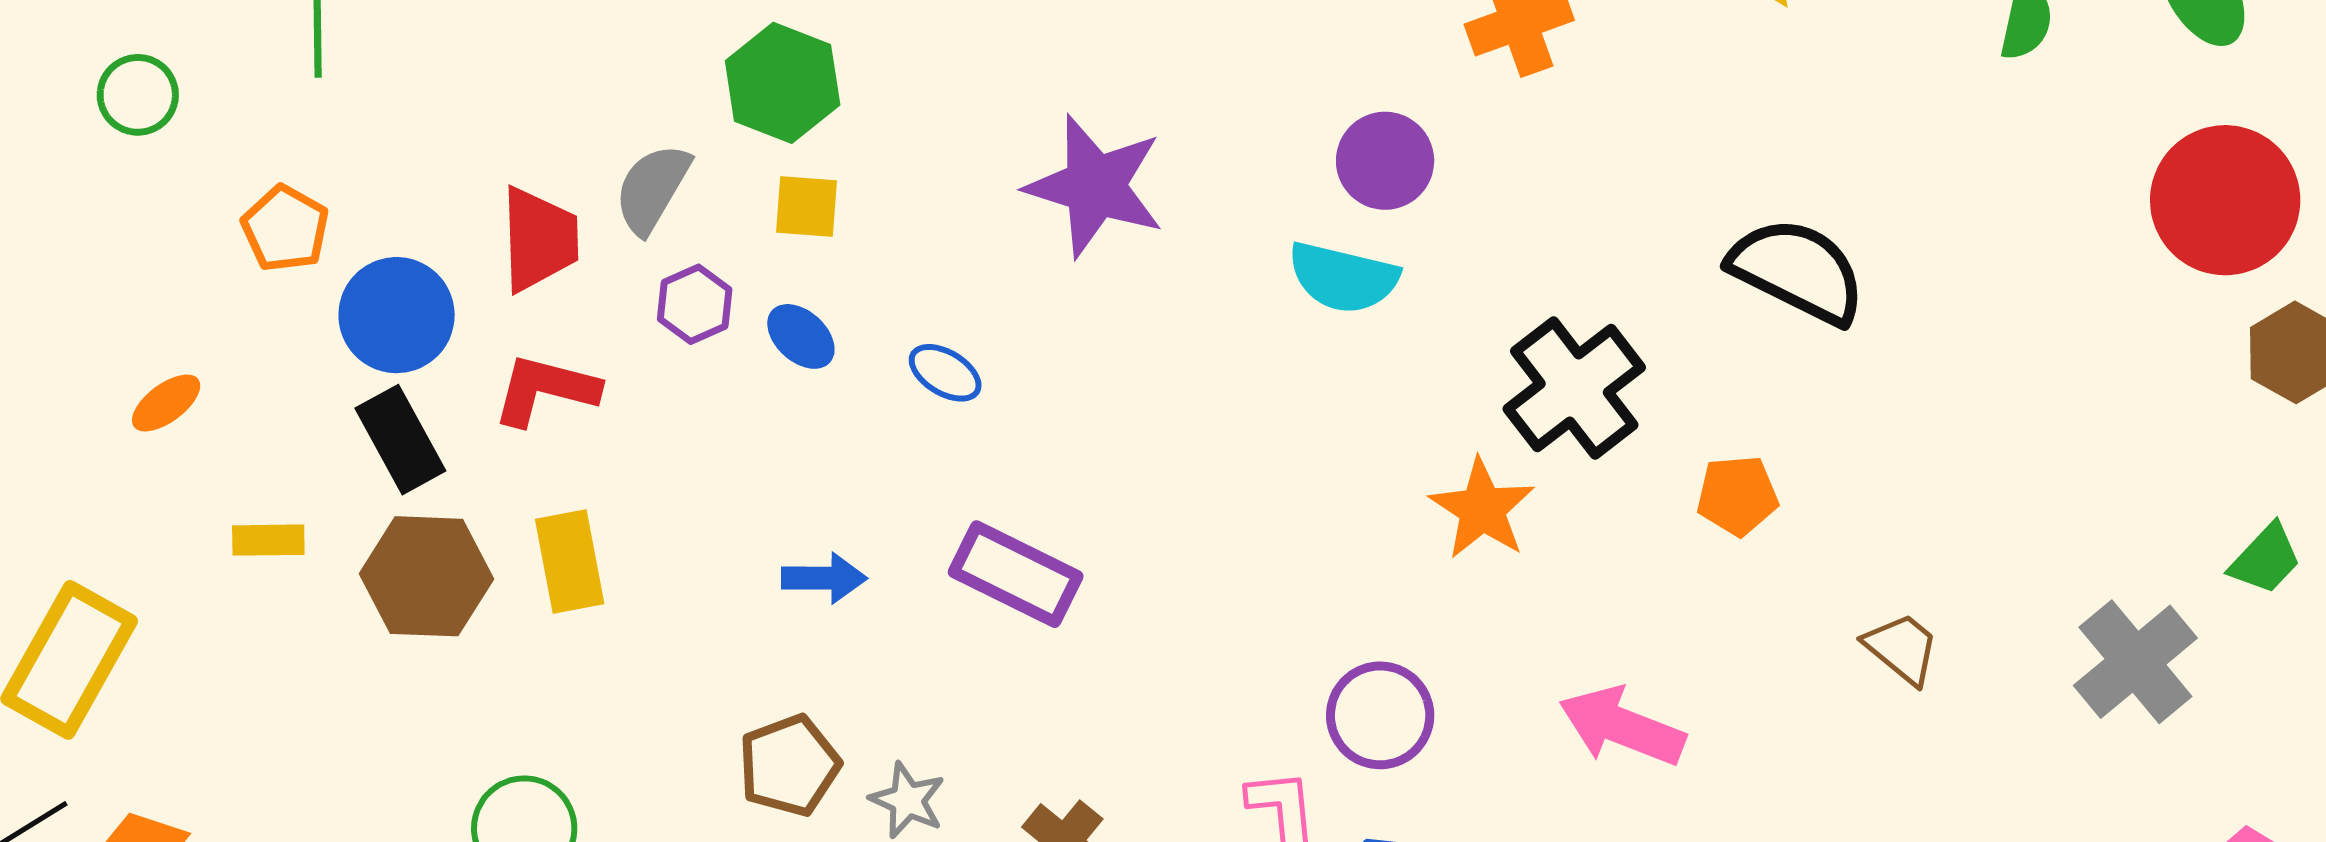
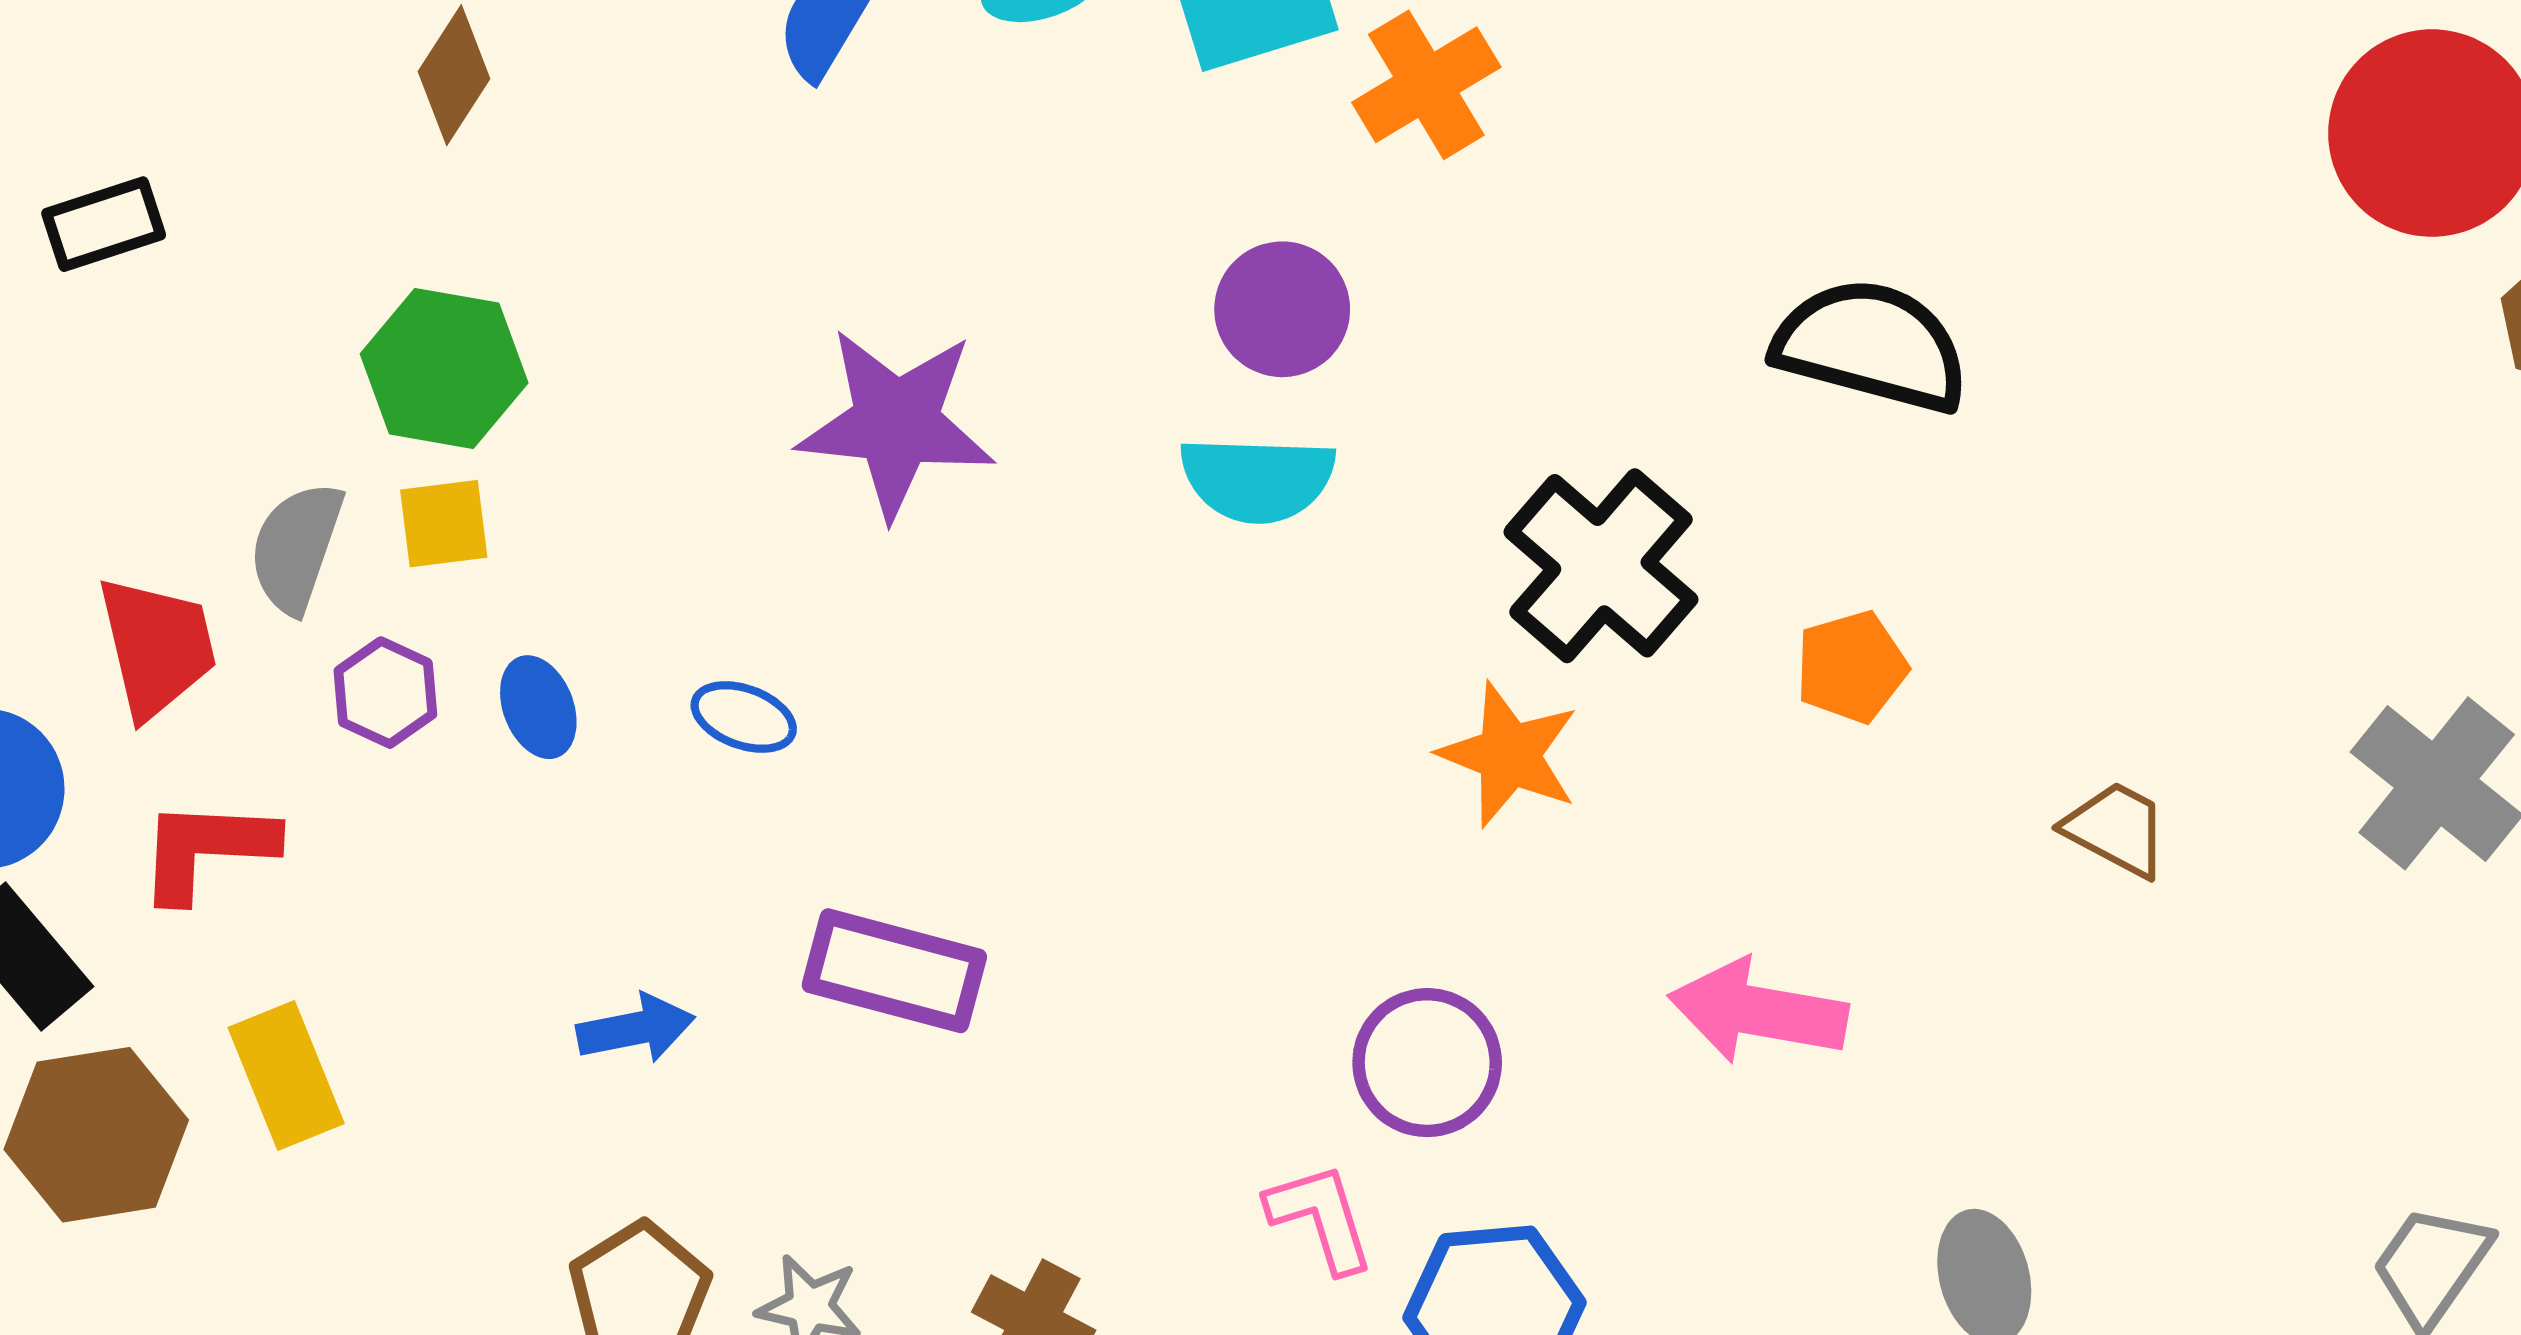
yellow square: (806, 207) -> (444, 524), moved
blue ellipse: (801, 336) -> (538, 707), turned 38

